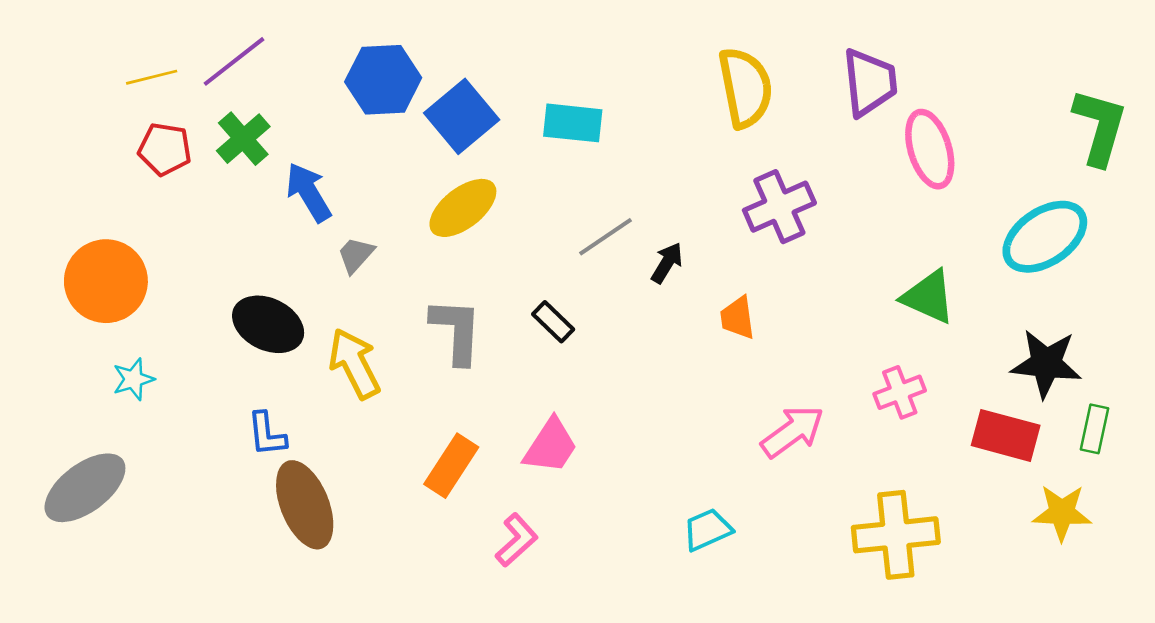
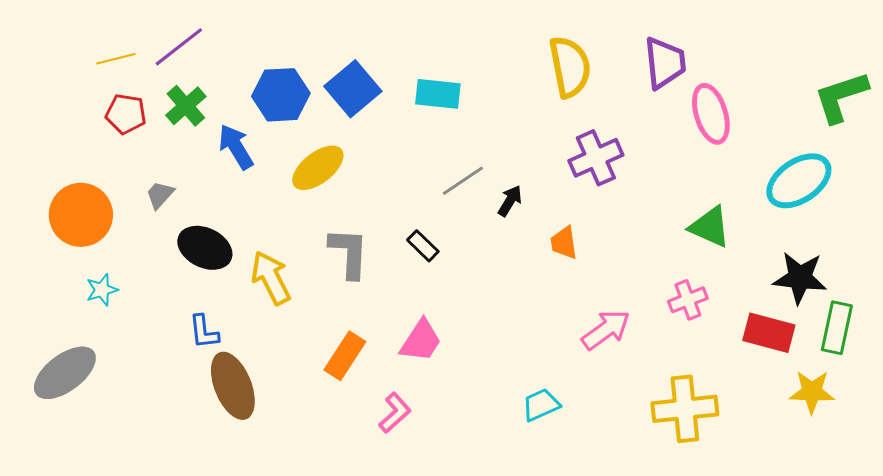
blue hexagon: (383, 80) -> (281, 95), moved
green L-shape: (1100, 127) -> (841, 97), turned -124
yellow ellipse: (463, 208) -> (318, 168), moved
gray trapezoid: (356, 255) -> (160, 195), moved
green rectangle: (1095, 429) -> (837, 328), size x1.4

